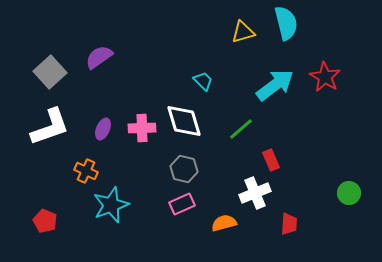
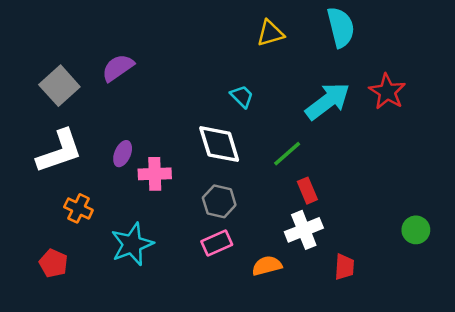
yellow triangle: (243, 32) -> (270, 33), moved
pink cross: (142, 128) -> (155, 174), moved
red rectangle: (271, 160) -> (307, 191), moved
orange cross: (86, 171) -> (78, 208), moved

